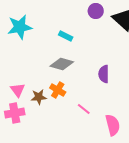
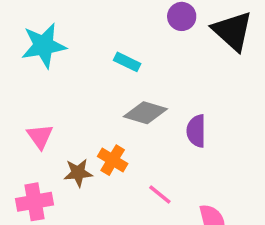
gray diamond: (62, 64) -> (145, 113), moved
pink triangle: (18, 90) -> (40, 136), moved

